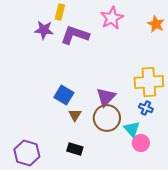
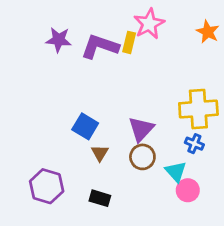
yellow rectangle: (60, 12) -> (129, 42), moved
brown circle: (107, 118) -> (142, 157), size x0.7
purple hexagon: (27, 153) -> (47, 186), moved

